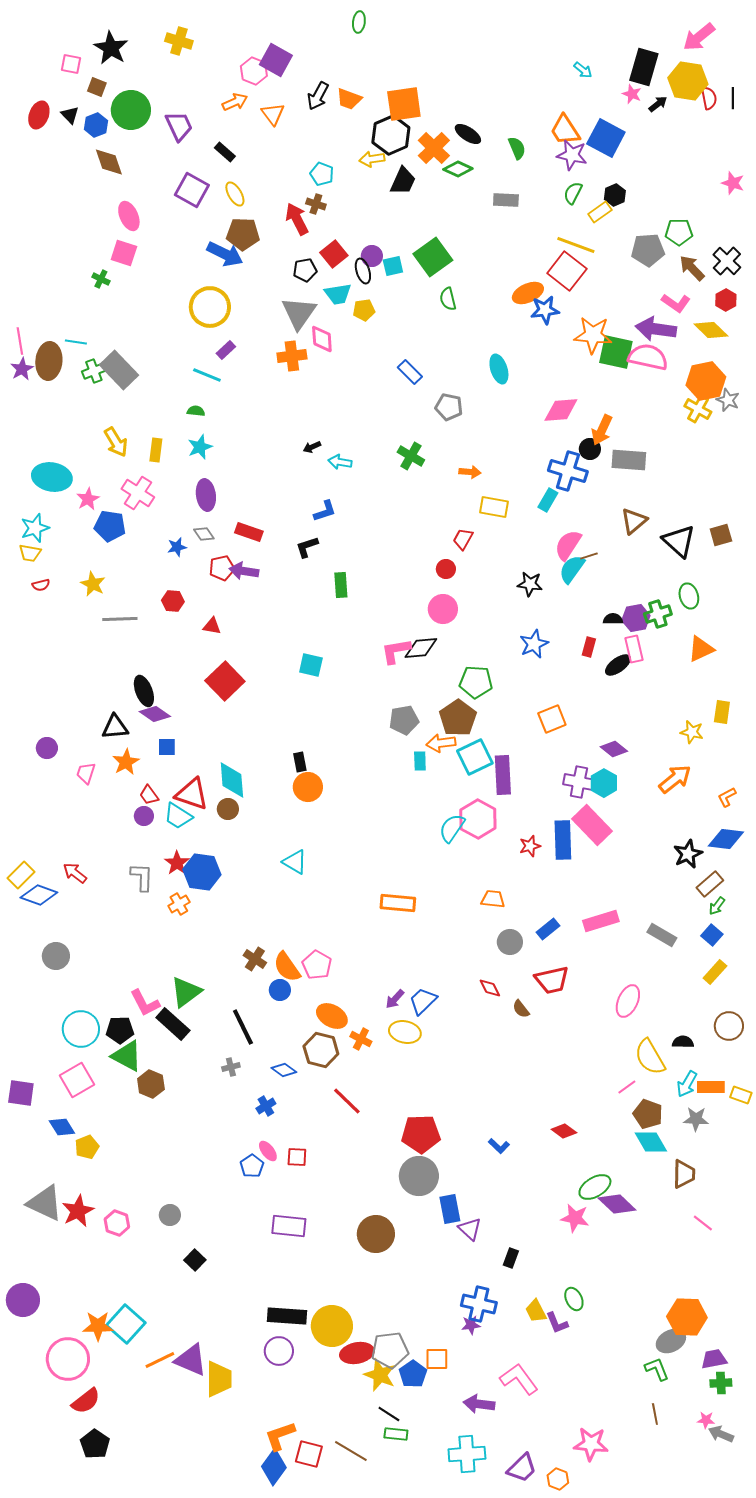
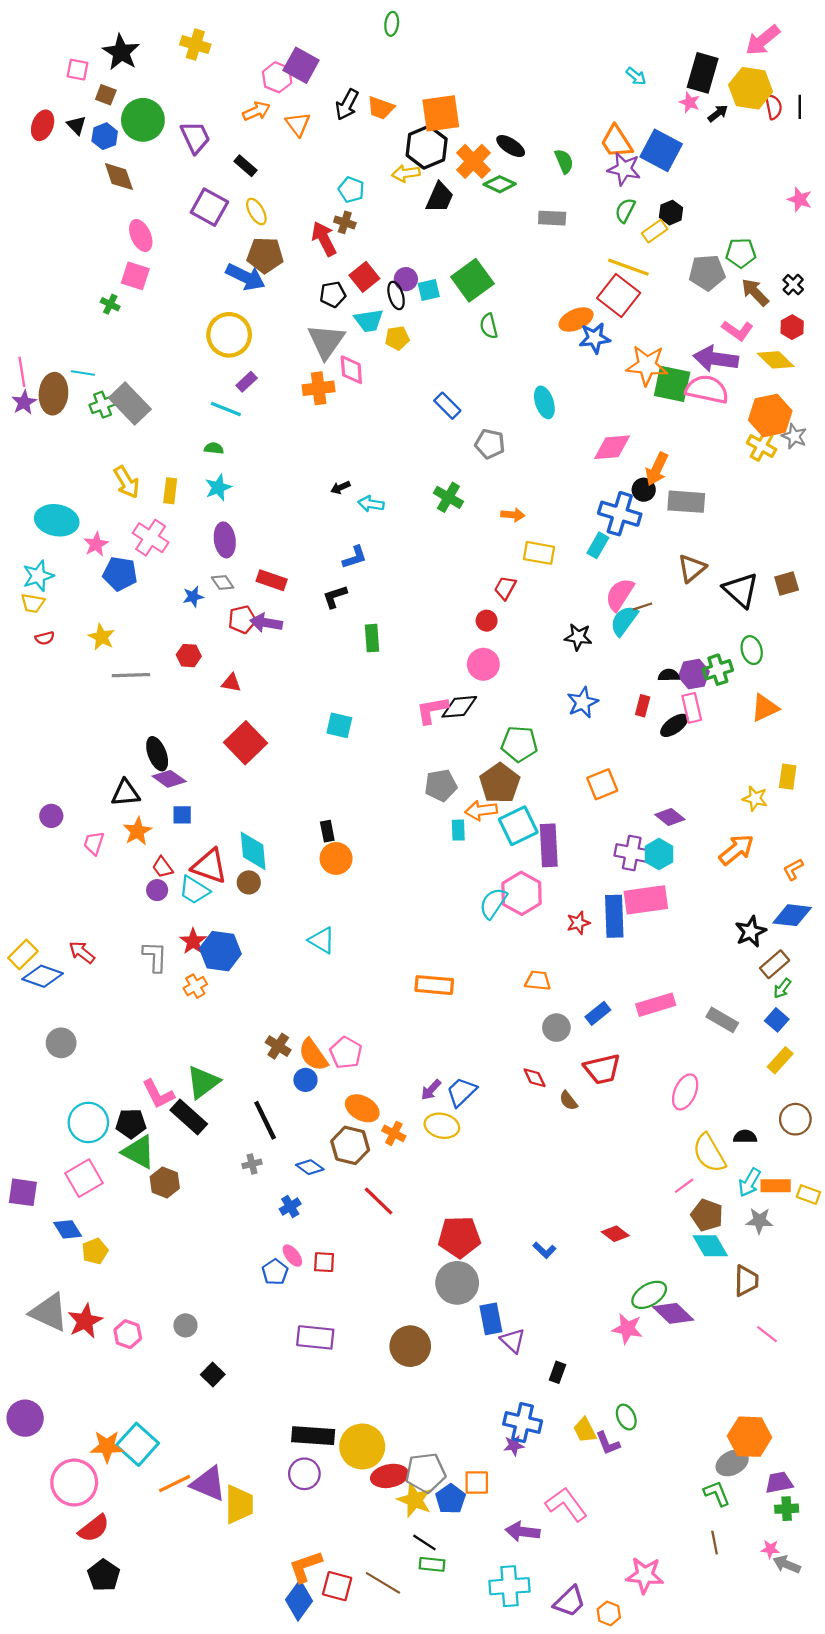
black cross: (727, 261) -> (793, 285), size x0.7
pink rectangle: (592, 825) -> (646, 900), turned -54

